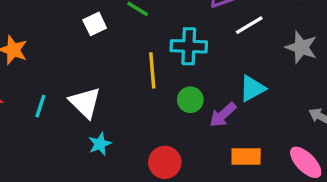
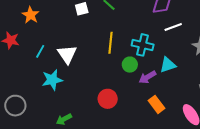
cyan cross: (189, 46) -> (143, 45), moved
cyan star: (100, 144) -> (52, 80), moved, size x1.5
orange rectangle: (246, 156) -> (156, 104), turned 42

